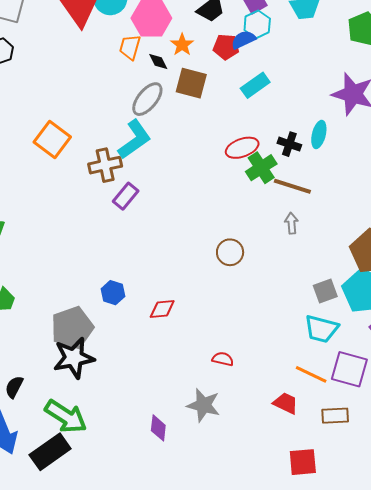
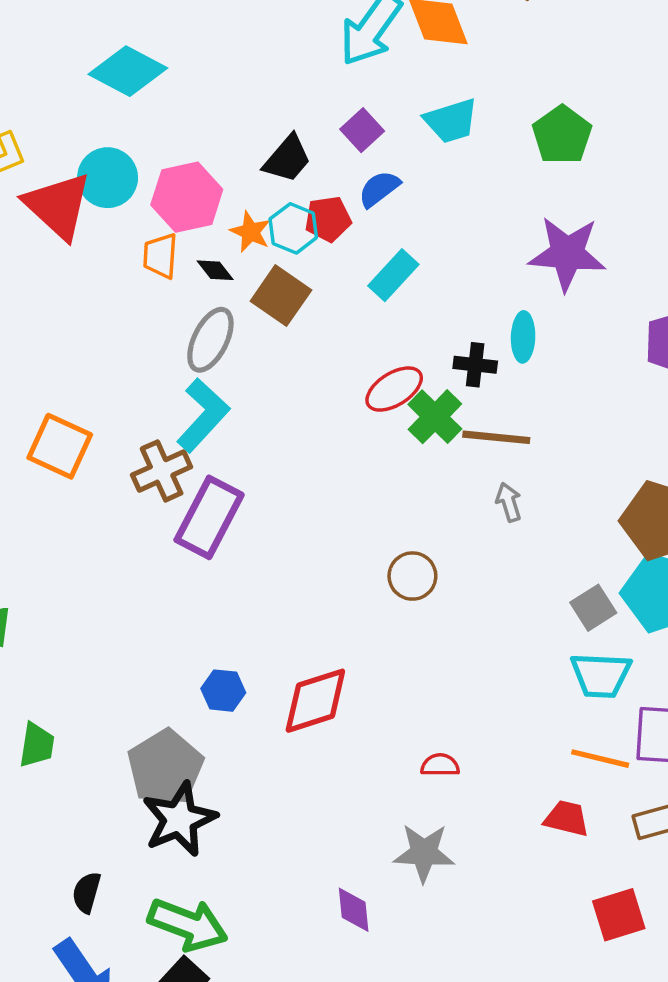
cyan hexagon: (257, 24) -> (293, 228), moved
blue semicircle: (243, 40) -> (379, 189), moved
brown square: (191, 83) -> (281, 296), turned 32
purple rectangle: (126, 196) -> (209, 517), size x1.6
red diamond: (162, 309) -> (315, 701), size x1.6

